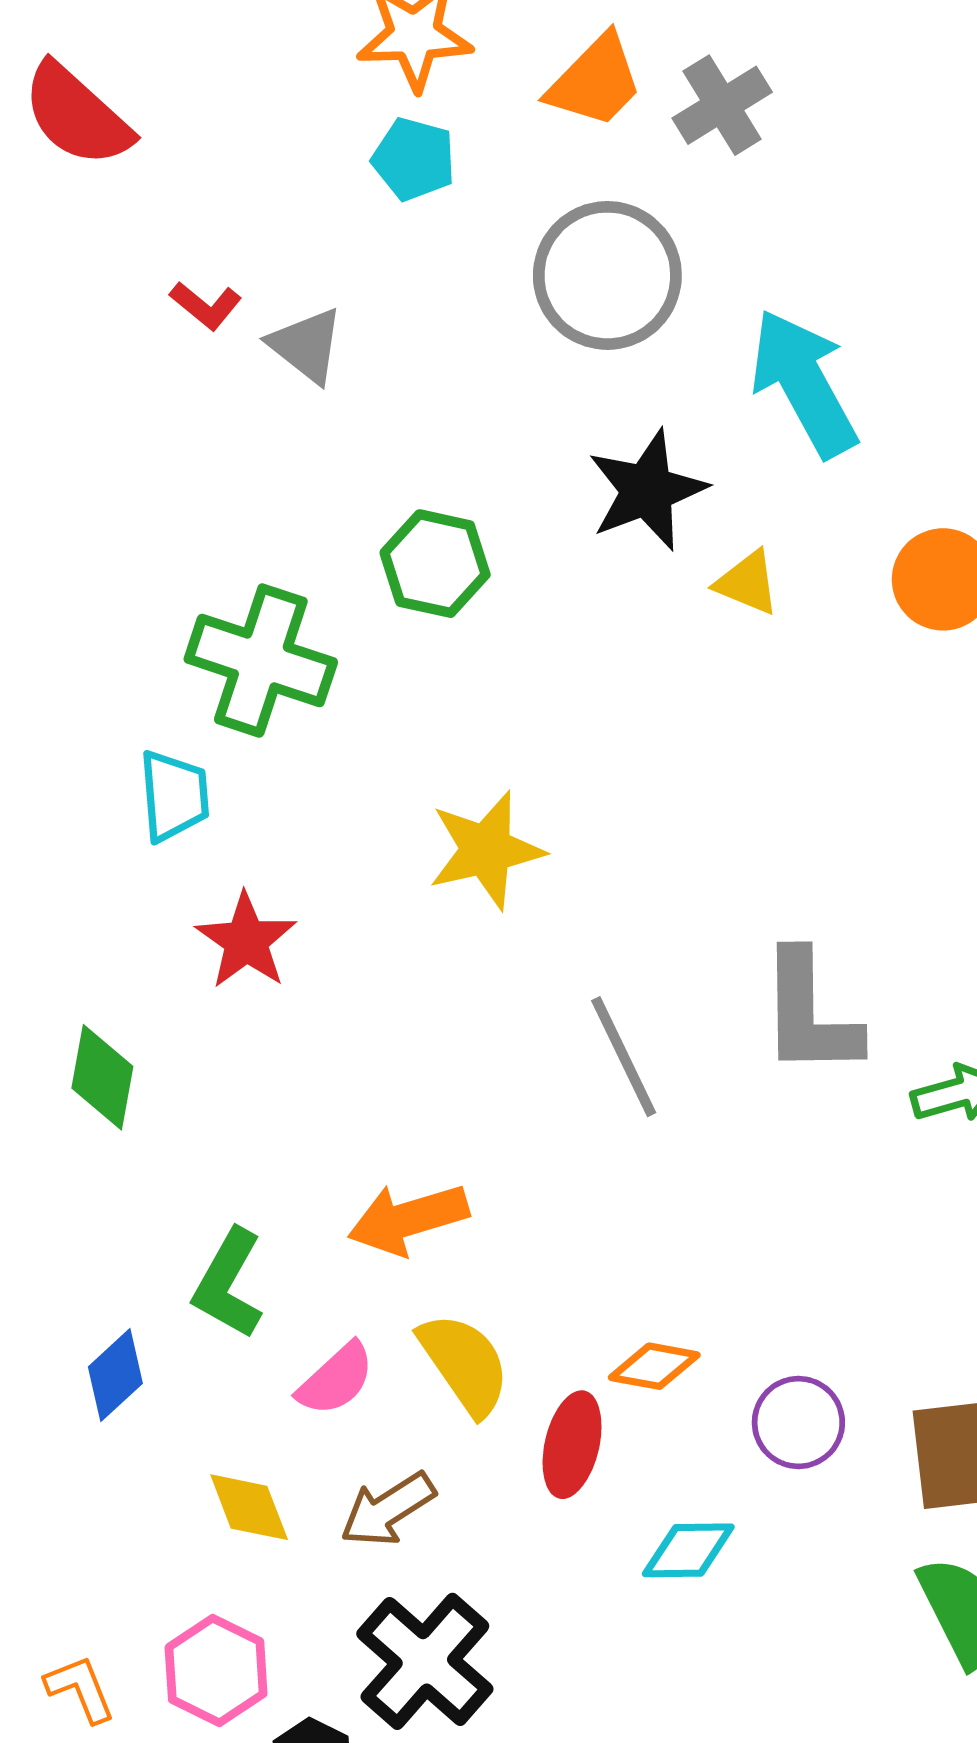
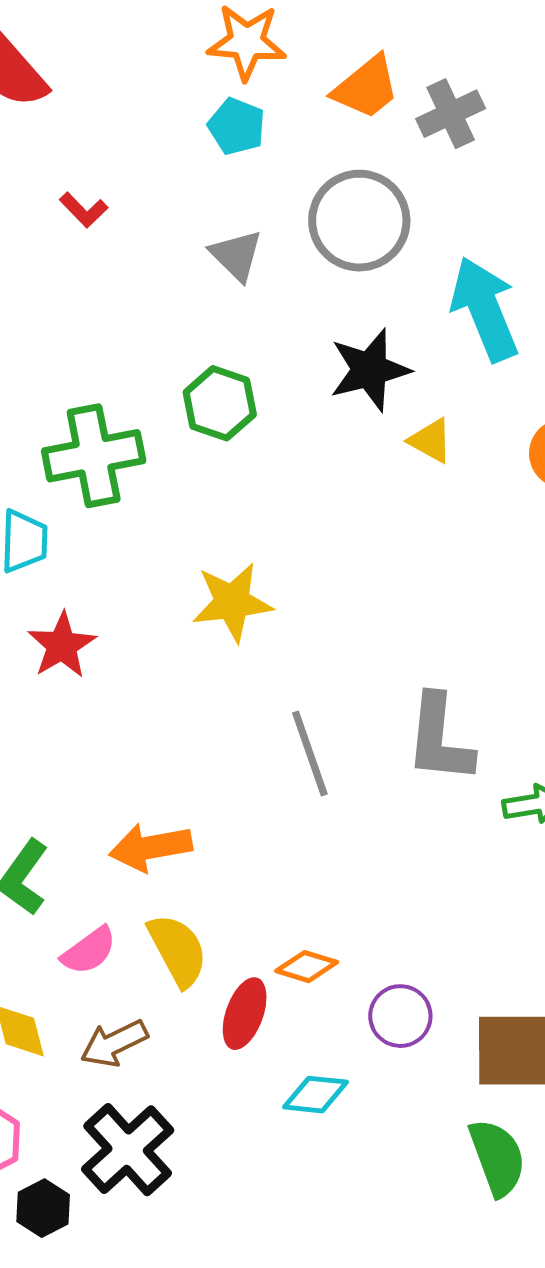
gray triangle: (306, 345) -> (236, 255), moved
green cross: (261, 661) -> (94, 456), turned -36

